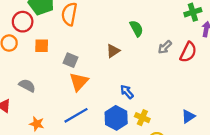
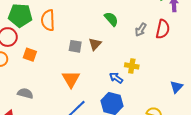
orange square: (42, 46) -> (30, 55), turned 32
gray square: (70, 60) -> (75, 46), moved
yellow cross: (142, 118) -> (132, 66), moved

